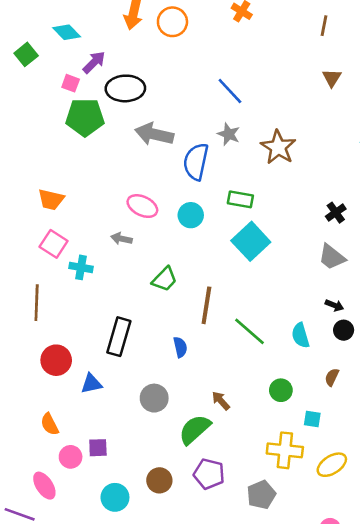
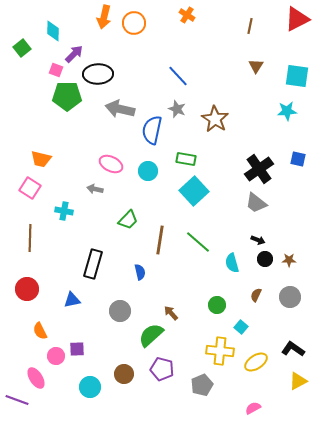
cyan diamond: (67, 32) -> (53, 31), turned 45
black cross: (336, 213) -> (259, 169), size x1.8
pink square: (54, 244) -> (30, 188), moved
green line: (250, 331) -> (198, 242), moved
red circle: (56, 360) -> (27, 289), moved
cyan square: (312, 419) -> (241, 327), turned 32

